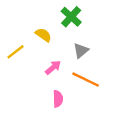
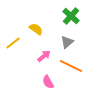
green cross: (71, 17) -> (71, 16), moved
pink semicircle: (58, 99) -> (48, 82), turned 152

